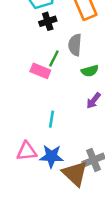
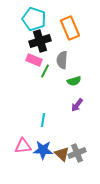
black cross: (48, 21) -> (40, 41), size x1.5
pink rectangle: (40, 71) -> (34, 60), moved
brown triangle: (75, 174) -> (62, 154), moved, size x0.7

